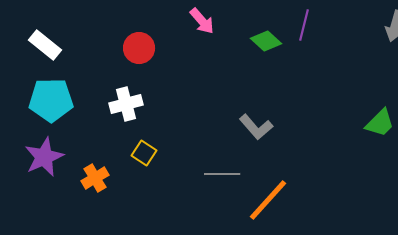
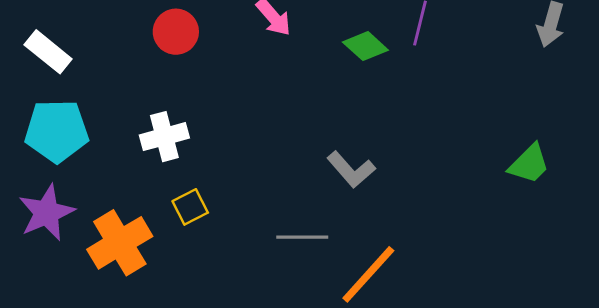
red circle: (139, 48) -> (176, 32), moved
yellow square: (144, 153) -> (190, 207), turned 30
orange cross: (95, 178) -> (120, 243), size x1.6

